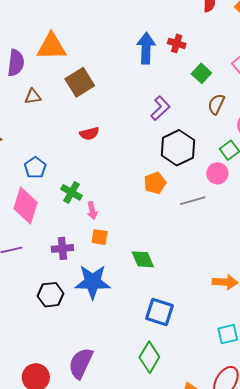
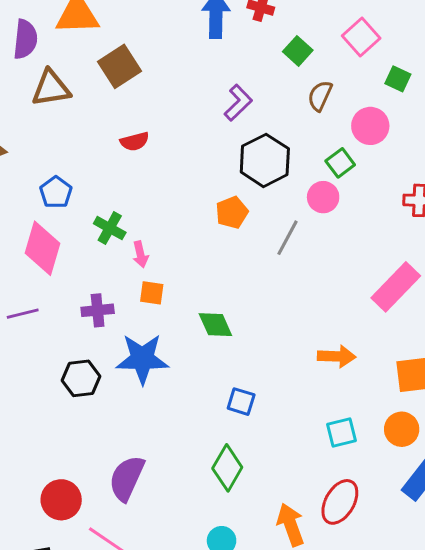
brown triangle: (33, 96) -> (51, 88), size x1.6
gray line: (193, 201) -> (288, 238), turned -45
blue square: (159, 312) -> (241, 402), size x0.7

